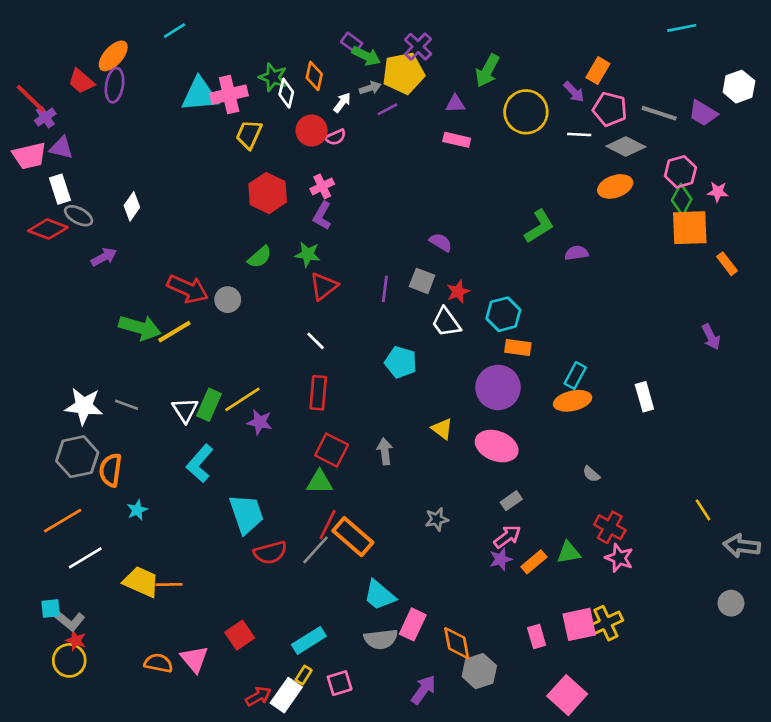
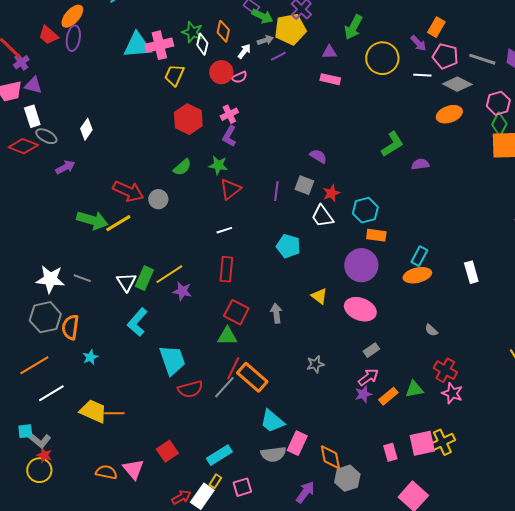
white line: (316, 341) -> (224, 230), turned -63

